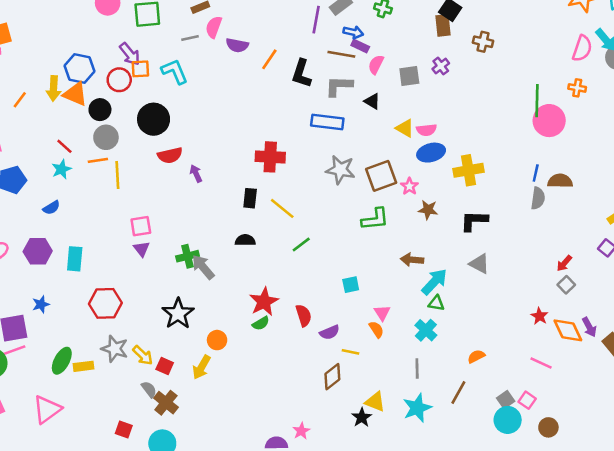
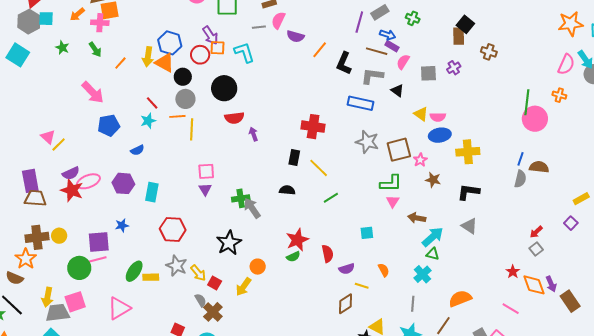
pink triangle: (382, 313) -> (393, 201), moved
orange semicircle: (476, 356) -> (460, 299), size x1.6

